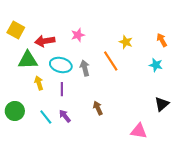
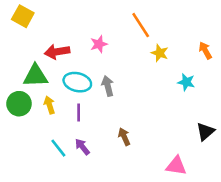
yellow square: (16, 30) -> (23, 16), moved
orange line: (111, 61) -> (141, 25), moved
cyan star: (156, 65) -> (186, 82), moved
green circle: (15, 111) -> (19, 104), moved

